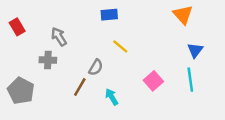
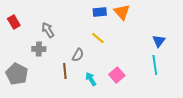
blue rectangle: (109, 15) -> (100, 12), moved
orange triangle: (183, 15) -> (122, 12), moved
pink square: (153, 81) -> (117, 75), moved
brown line: (80, 87) -> (65, 71), turned -35

